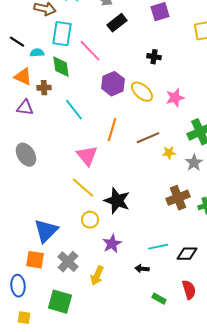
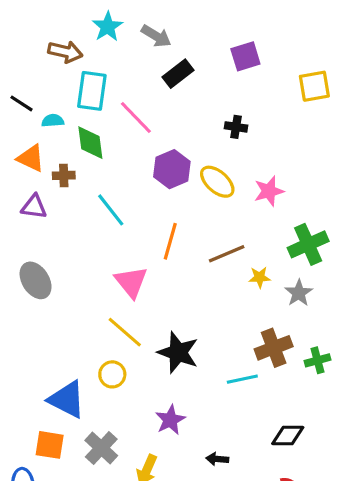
yellow circle: (90, 220) -> (112, 374), moved
blue triangle: (46, 231) -> (67, 399), turned -48
cyan line: (158, 247) -> (242, 379), moved

